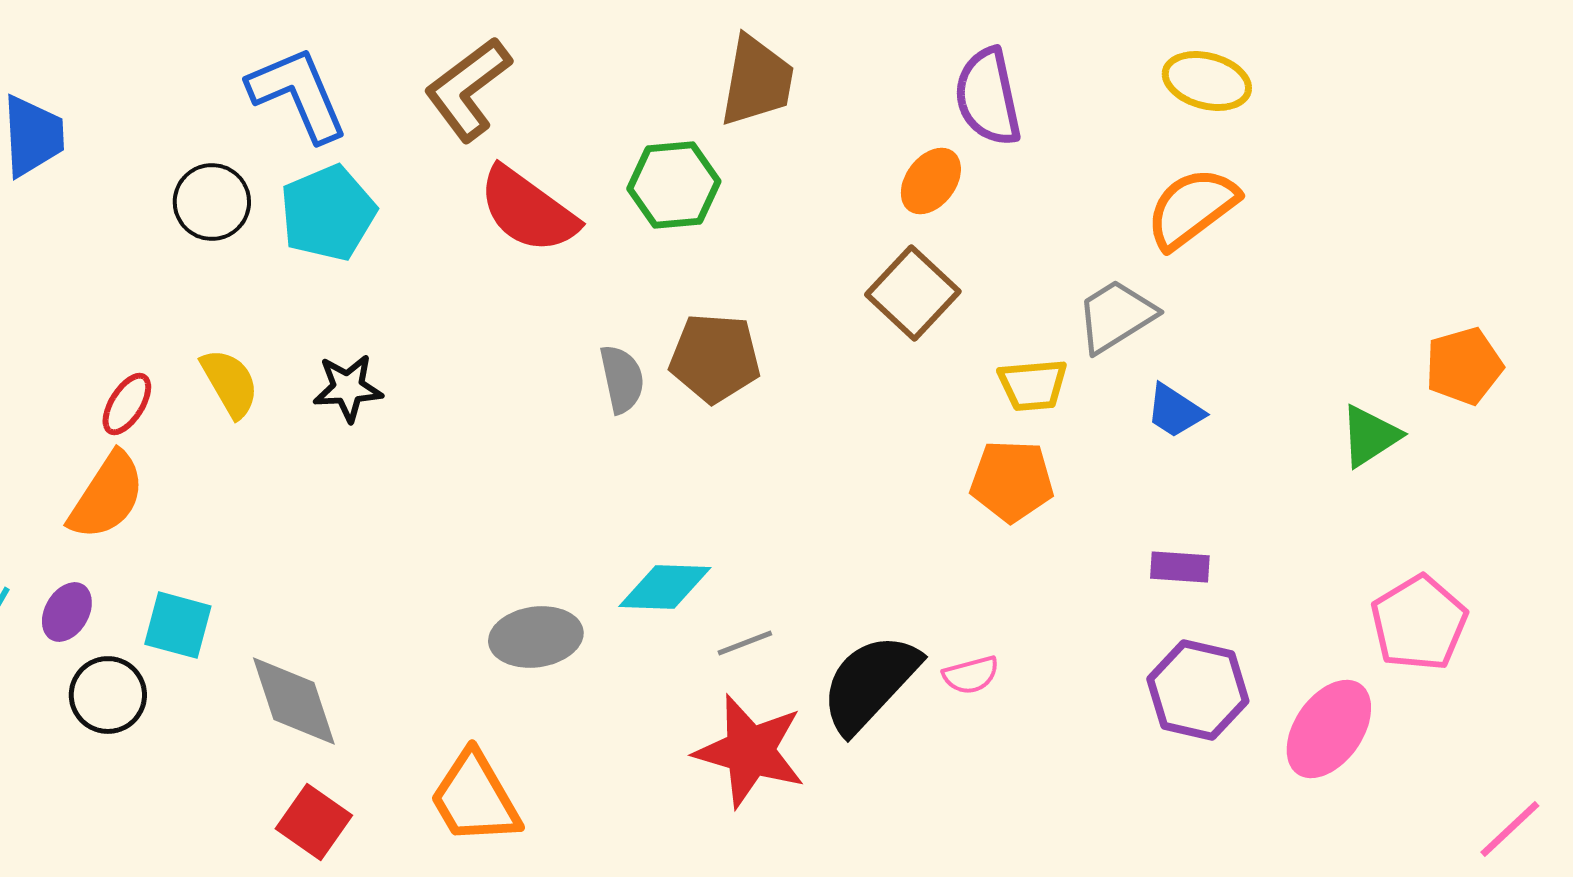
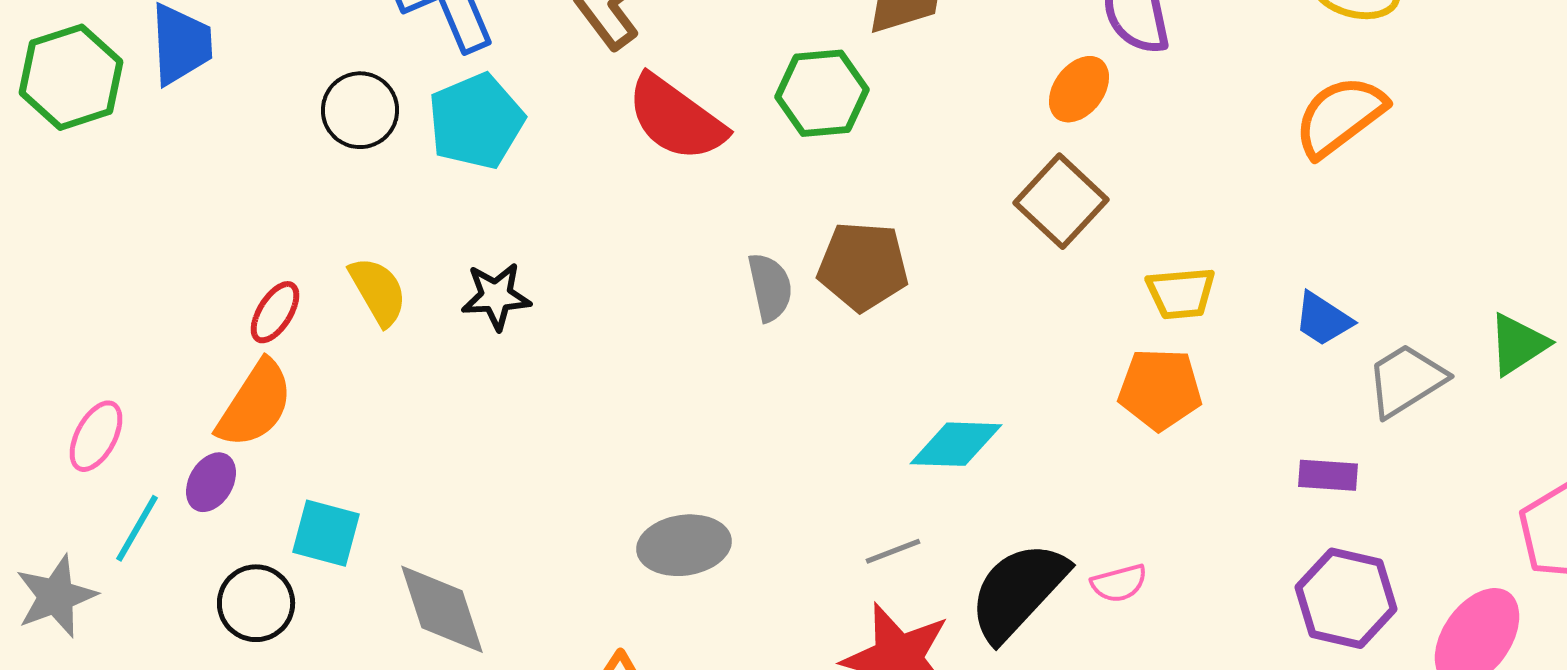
gray trapezoid: (1116, 316) -> (1406, 380), moved
cyan diamond: (665, 587) -> (956, 444), moved
purple ellipse: (67, 612) -> (211, 482), moved

